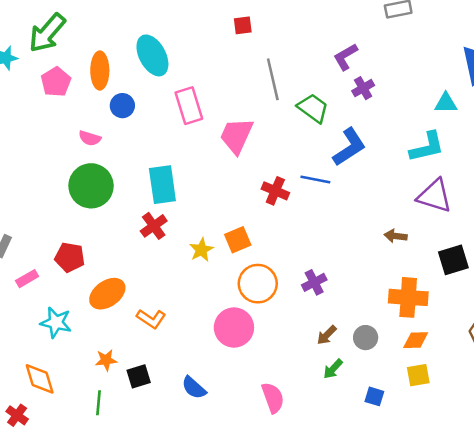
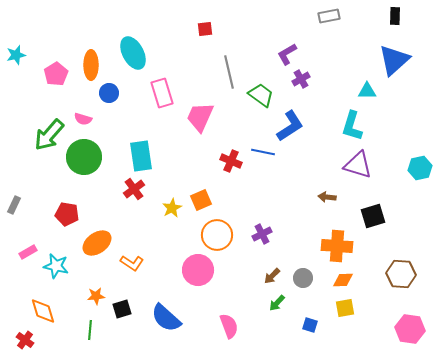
green arrow: (47, 33) -> (49, 135), moved
cyan L-shape: (427, 147) -> (352, 126), turned 120
pink rectangle: (27, 279) -> (28, 252), moved
blue semicircle: (194, 388) -> (166, 318), size x1.5

